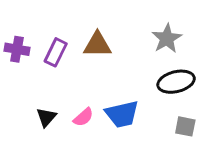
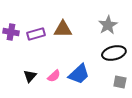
purple rectangle: (56, 52) -> (36, 34), turned 48
blue trapezoid: (122, 114) -> (79, 74), turned -30

